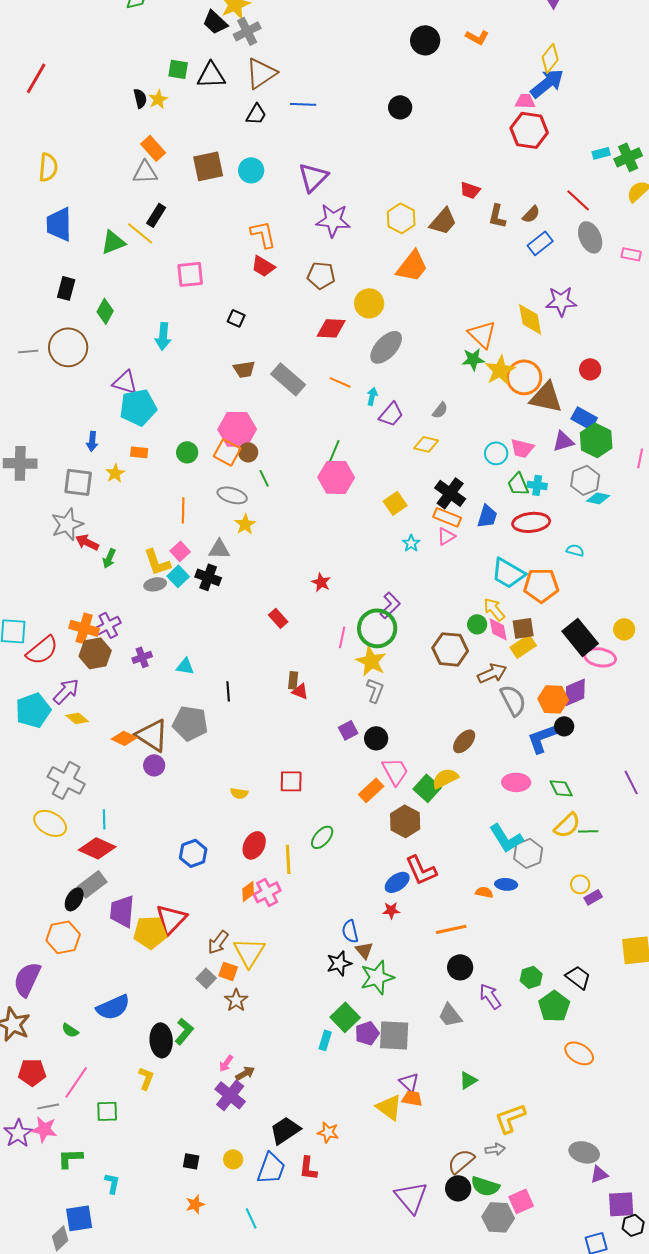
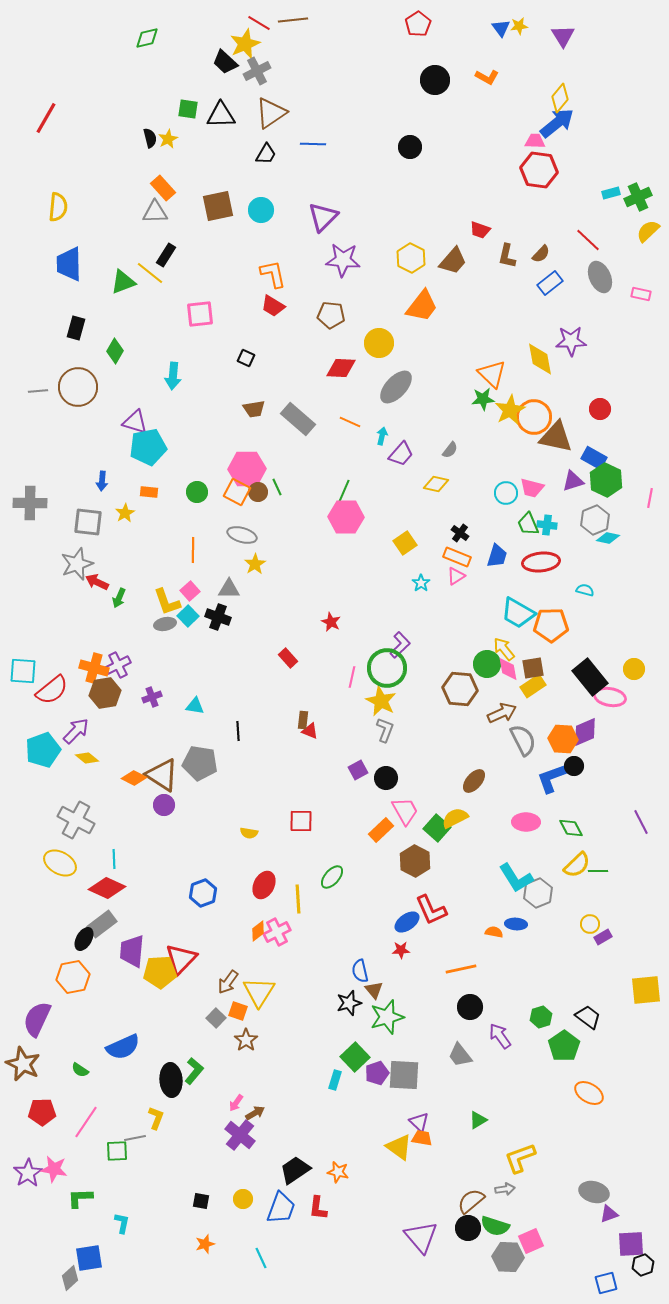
green line: (264, 478) -> (277, 487), moved
black cross: (450, 493) -> (460, 533), size x0.6
green circle: (477, 624) -> (487, 664), size x1.4
gray line: (48, 1106) -> (135, 1138), moved

